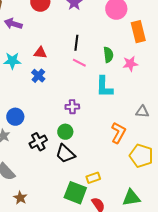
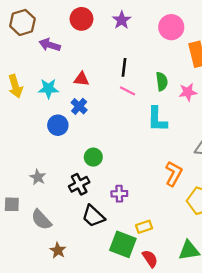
purple cross: (72, 107) -> (119, 194), moved
blue circle: (15, 117) -> (58, 125), moved
green circle: (65, 132) -> (93, 157), moved
black trapezoid: (65, 154) -> (93, 216), moved

